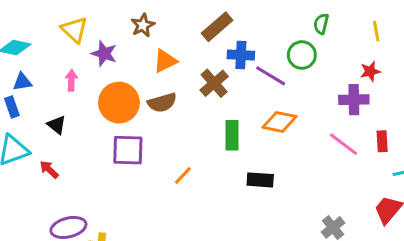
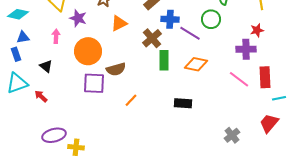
brown semicircle: (162, 103) -> (116, 69), moved
green rectangle: (232, 135) -> (164, 60), moved
red rectangle: (382, 141) -> (265, 77), size x1.5

